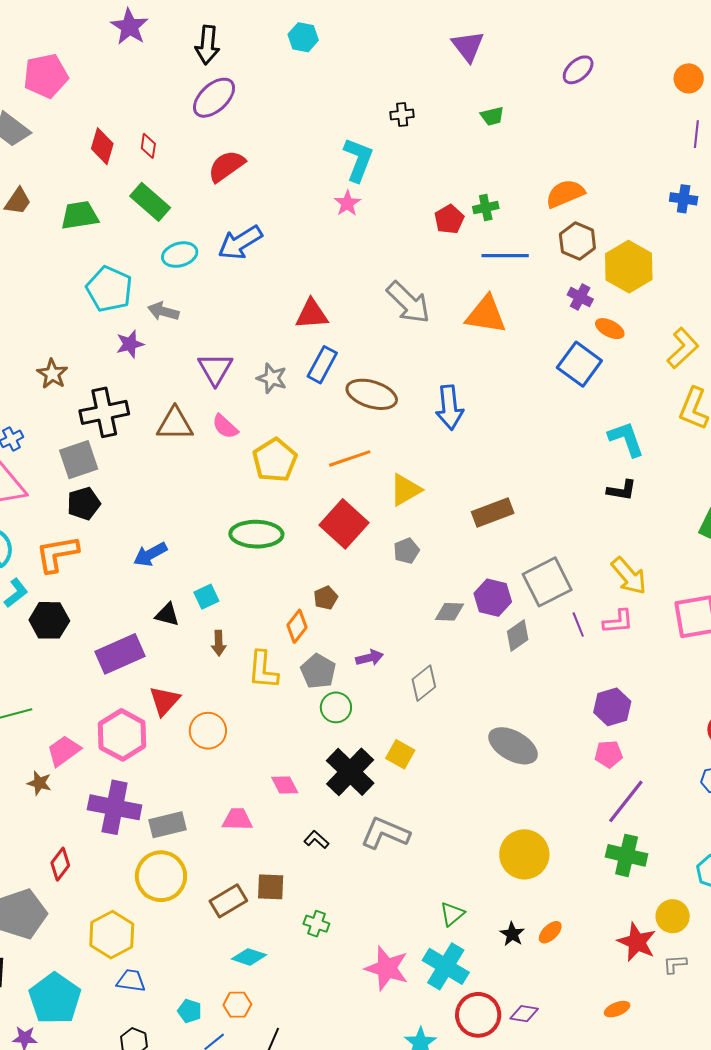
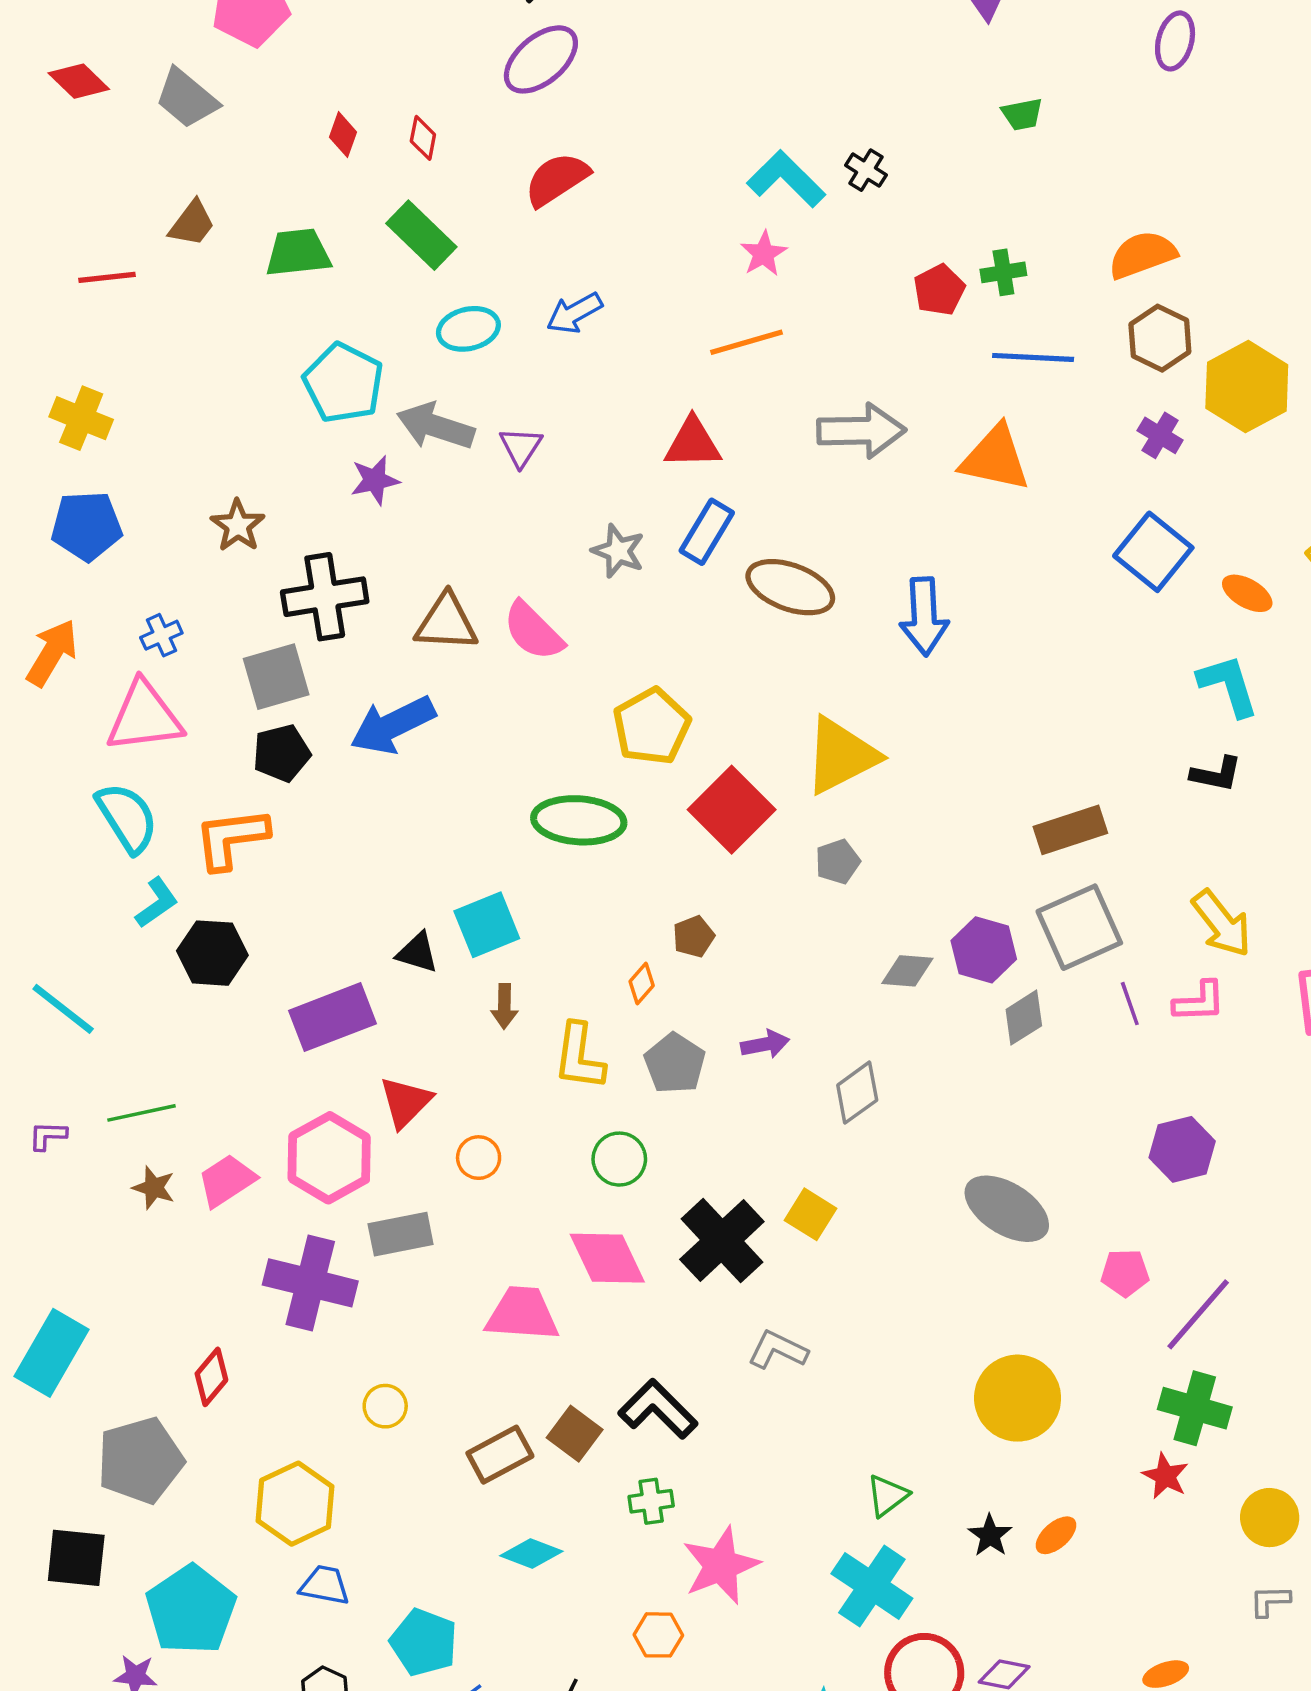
purple ellipse: (578, 70) -> (1175, 41), turned -36
black cross: (402, 114) -> (866, 170), moved, turned 35
red diamond: (102, 146) -> (343, 135), size x0.7
cyan L-shape: (358, 160) -> (786, 179), turned -69
blue arrow: (240, 243) -> (574, 313), size x0.7
gray arrow: (408, 302) -> (861, 431), turned -48
gray arrow: (163, 311) -> (436, 426), size x1.4
orange ellipse: (610, 329) -> (1247, 593), moved
purple triangle: (215, 369) -> (521, 447), moved, size x0.7
pink semicircle: (225, 427) -> (533, 631), size x1.4
orange line: (350, 458) -> (746, 342), moved
yellow pentagon: (275, 460) -> (652, 726), moved
yellow triangle: (405, 490) -> (841, 756), size x1.4
brown rectangle: (493, 513) -> (1070, 830), moved
blue arrow: (150, 554) -> (393, 725), moved, size x1.4
cyan square: (206, 597) -> (487, 925), size x1.5
orange diamond: (297, 626) -> (642, 984), size x0.7
green circle: (336, 707) -> (619, 1159), moved
orange circle: (208, 731) -> (479, 1158), size x0.7
pink pentagon: (609, 754) -> (1125, 1273), moved
brown star: (39, 783) -> (154, 1188), moved
pink diamond: (285, 785) -> (607, 1258), size x1.6
pink trapezoid: (237, 819) -> (522, 1314), size x1.4
gray rectangle: (167, 825) -> (401, 1234), moved
gray L-shape: (385, 833) -> (778, 1350), size x0.7
black L-shape: (316, 840) -> (658, 1409), moved, size x1.8
yellow circle: (161, 876) -> (385, 1406), size x0.5
brown square: (271, 887) -> (575, 1434), turned 32
green cross: (316, 924) -> (651, 1501), turned -30
red star: (637, 942) -> (1165, 1476), moved, size x0.7
pink star: (387, 968) -> (721, 1565), moved, turned 30
orange hexagon: (237, 1005) -> (658, 1635), moved
cyan pentagon: (190, 1011) -> (424, 1642), size x1.6

